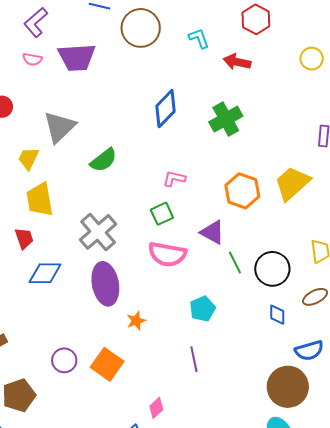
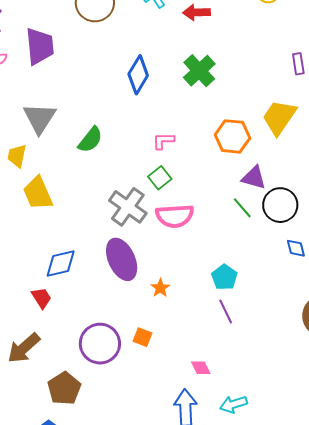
purple trapezoid: (77, 57) -> (40, 46), turned -78
gray cross: (98, 232) -> (128, 207), moved
purple triangle: (212, 232) -> (254, 178), moved
red trapezoid: (24, 238) -> (41, 298), moved
cyan pentagon: (202, 309) -> (224, 277), moved
purple circle: (64, 360) -> (100, 344), size x1.6
orange square: (107, 364) -> (142, 337), size x0.6
pink diamond: (156, 408) -> (201, 368), turned -60

